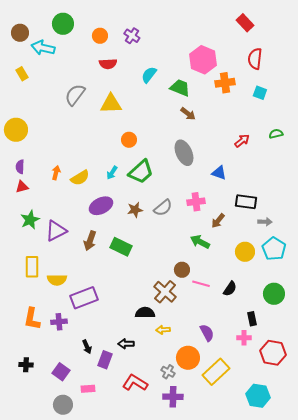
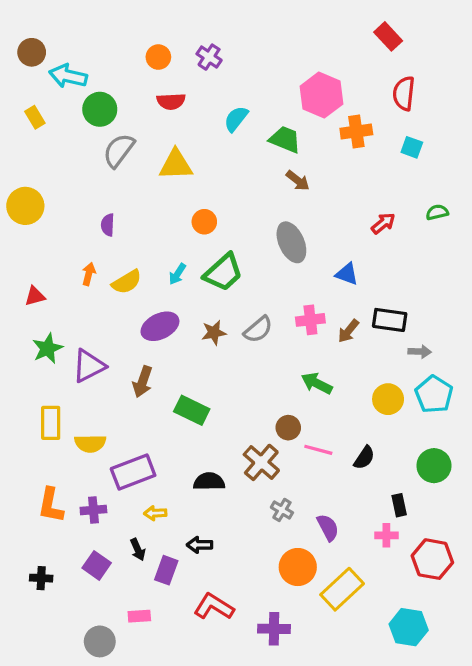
green circle: (63, 24) -> (100, 109), moved
purple semicircle: (20, 167) -> (108, 225), moved
brown arrow: (218, 221) -> (348, 331), moved
green rectangle: (121, 247) -> (192, 410), moved
black semicircle: (145, 313) -> (209, 481), moved
yellow arrow: (163, 330) -> (155, 513), moved
purple square: (61, 372) -> (97, 565), moved
gray cross: (168, 372) -> (282, 510), moved

